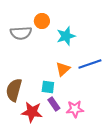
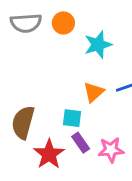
gray semicircle: (21, 33) -> (26, 23), moved
red star: (32, 112) -> (49, 154), turned 30

